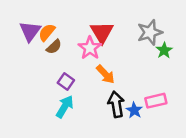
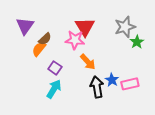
orange semicircle: (47, 32) -> (39, 49), moved
pink star: (90, 48) -> (75, 40), turned -30
blue star: (134, 110) -> (112, 80), moved

